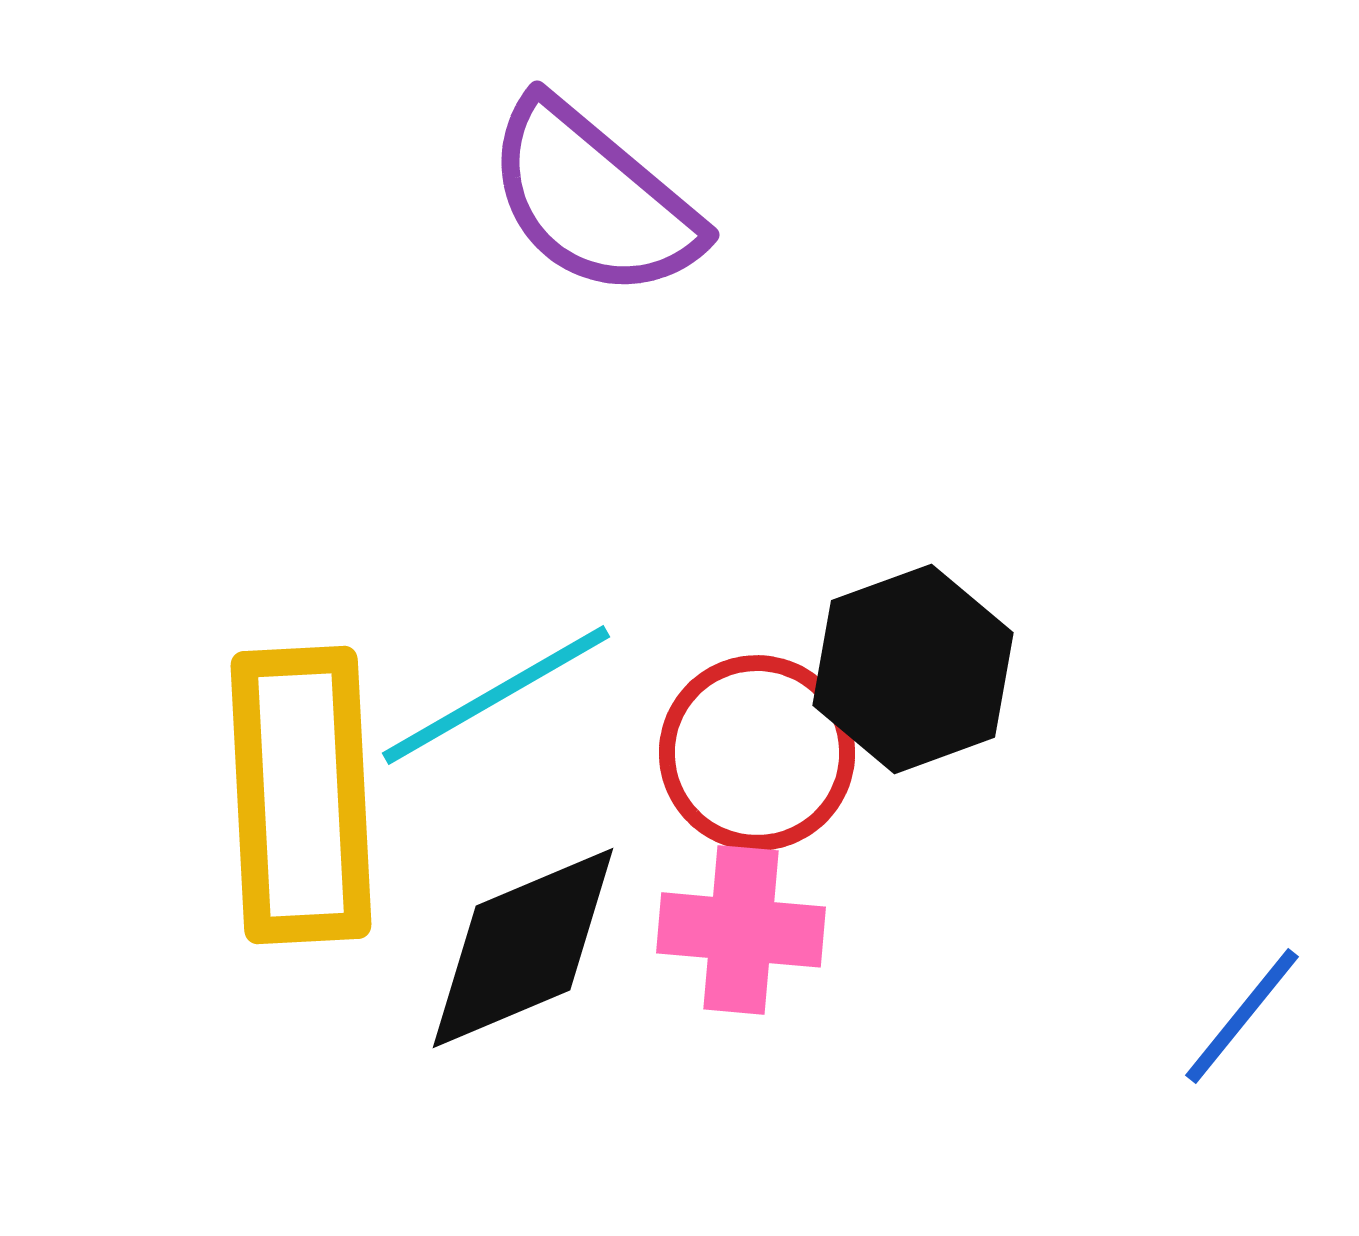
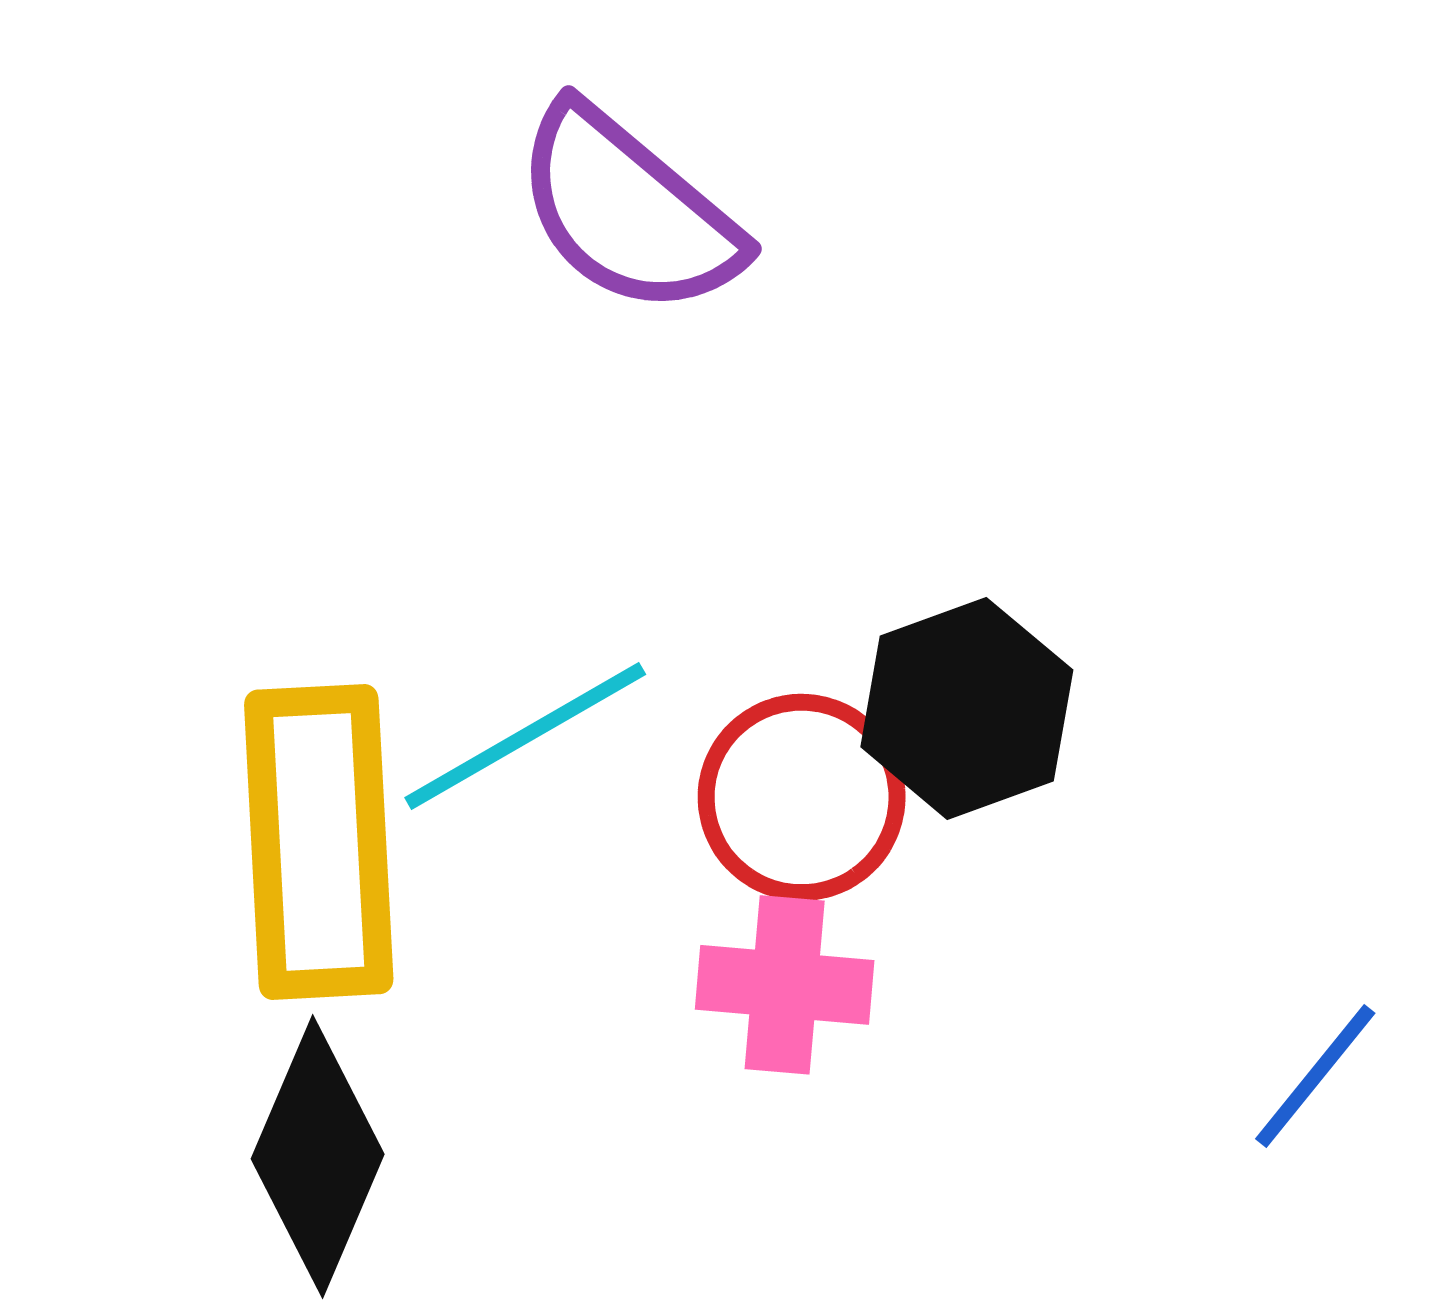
black diamond: (523, 948) -> (318, 1156), moved, turned -44

